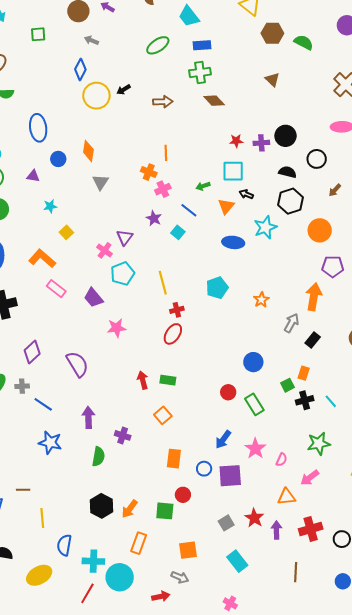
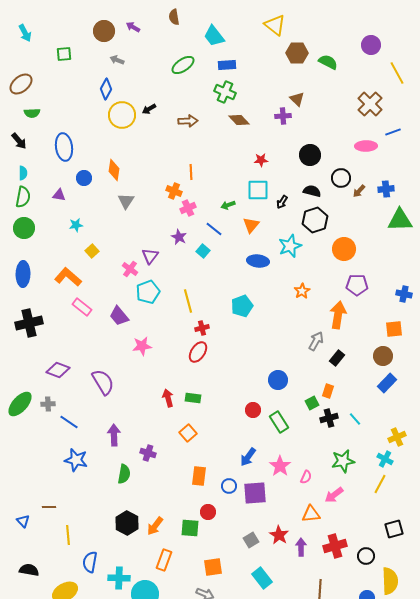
green cross: (200, 72) -> (225, 92), turned 30
purple cross: (261, 143) -> (283, 116), moved
brown arrow: (335, 190) -> (359, 191), moved
black arrow: (246, 194) -> (282, 202), moved, turned -80
orange star: (261, 300) -> (302, 291), moved
purple diamond: (32, 352) -> (58, 370), turned 65

